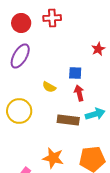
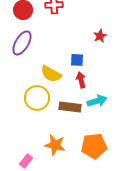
yellow semicircle: (49, 87) -> (51, 74), size x1.5
yellow circle: (19, 111) -> (37, 98), moved

